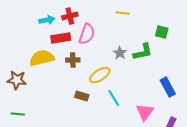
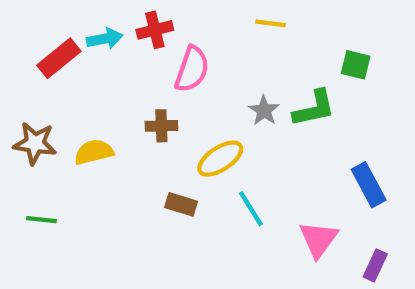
red rectangle: (61, 38) -> (59, 58), moved, turned -30
yellow semicircle: (42, 58) -> (94, 152), moved, size x0.7
brown star: (17, 80) -> (35, 143), moved
green line: (18, 114) -> (41, 220), moved

